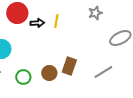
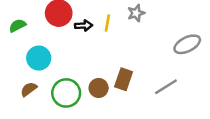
gray star: (95, 13) -> (136, 13), moved
green circle: (23, 77) -> (66, 93), size x1.5

